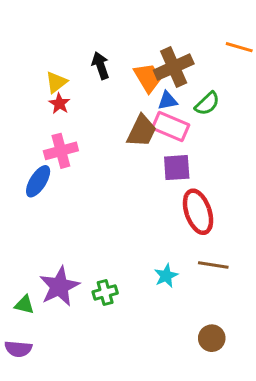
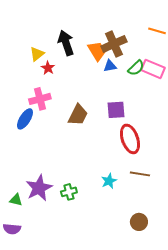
black arrow: (101, 65) -> (66, 43), size x1.4
red star: (59, 104) -> (48, 68), moved
pink rectangle: (171, 126) -> (153, 69), moved
brown trapezoid: (142, 131) -> (78, 115), moved

